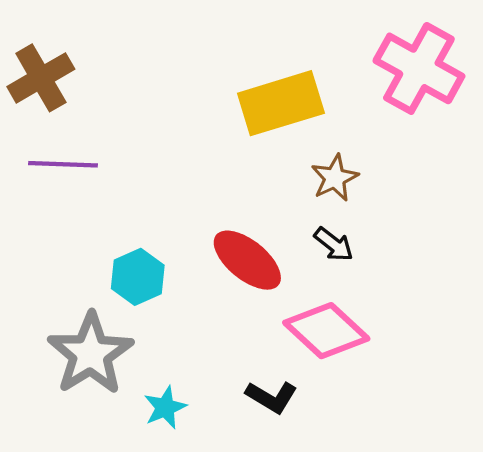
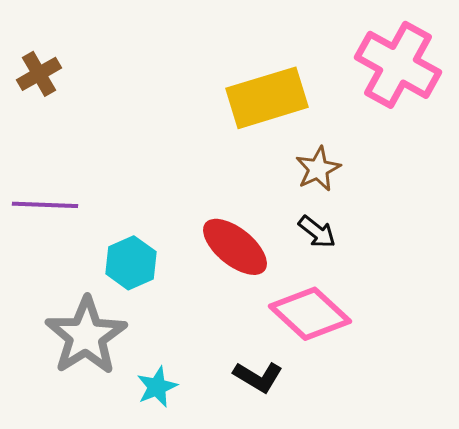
brown cross: (41, 78) -> (39, 74), size x0.7
purple line: (63, 164) -> (45, 205), moved

